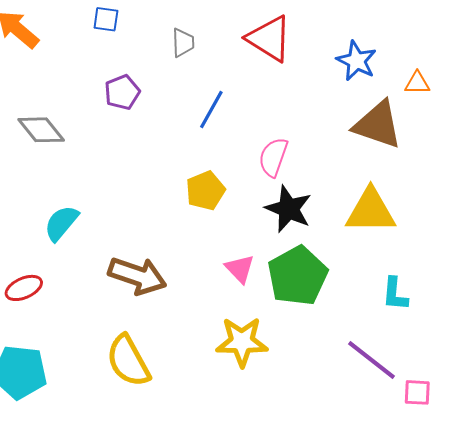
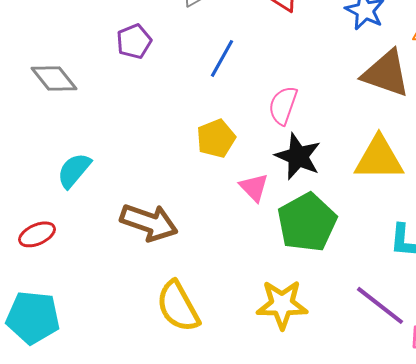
pink triangle: (240, 269) -> (254, 187), moved
yellow star: (242, 342) -> (282, 304), moved
yellow semicircle: (128, 361) -> (178, 306), moved

